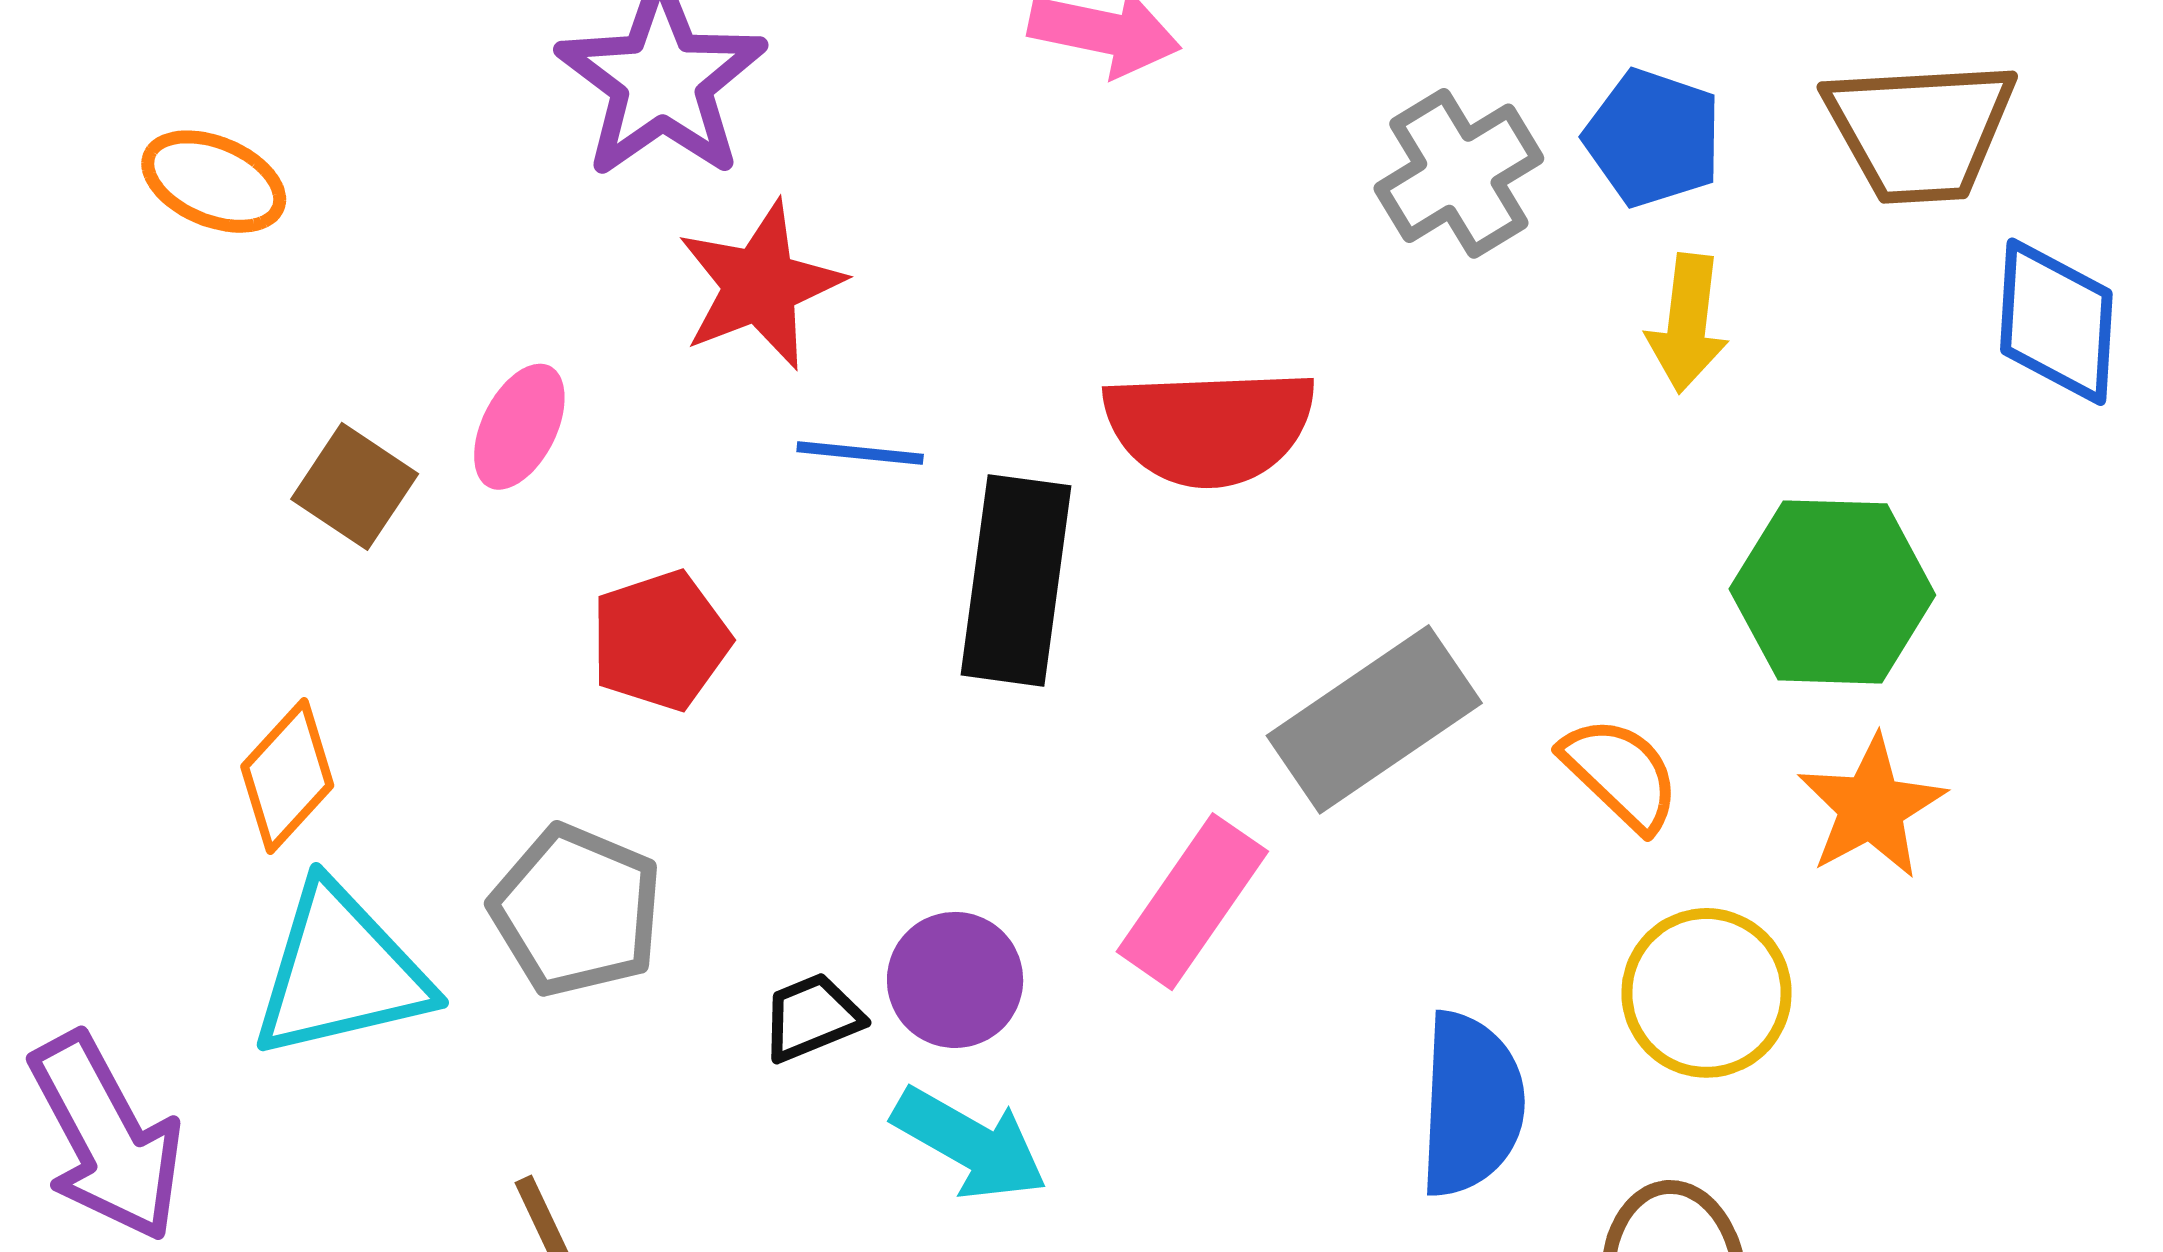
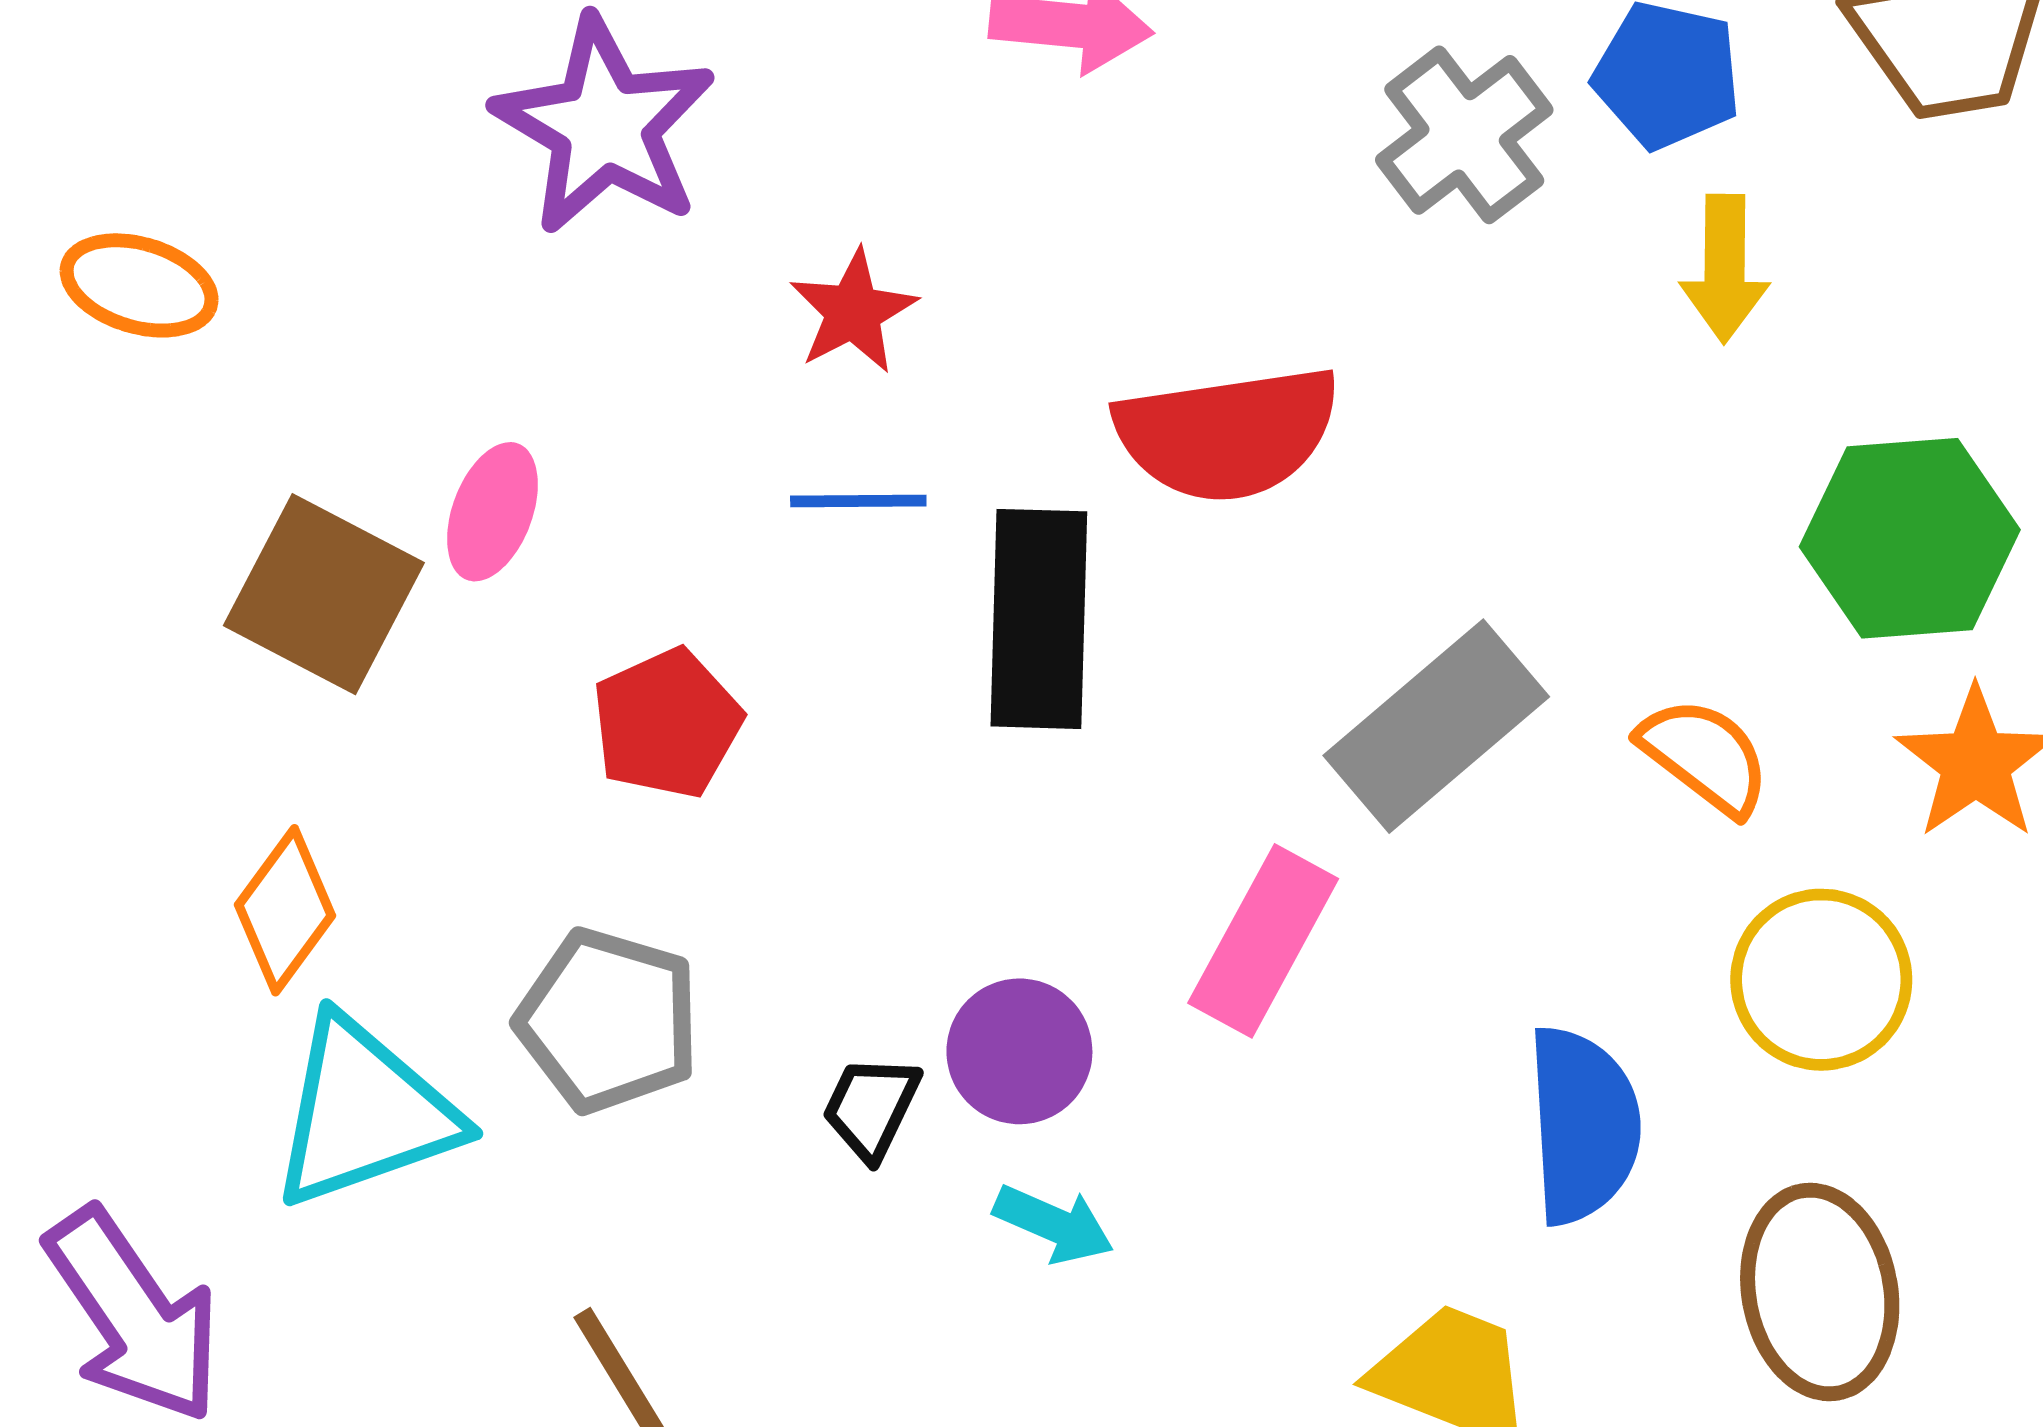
red star: (760, 285) -> (853, 312), moved, size x0.7
brown square: (355, 486) -> (324, 594), size x1.5
black trapezoid: (812, 1017) -> (871, 1107), turned -36
cyan arrow: (970, 1144) -> (1054, 1224), size x0.7

